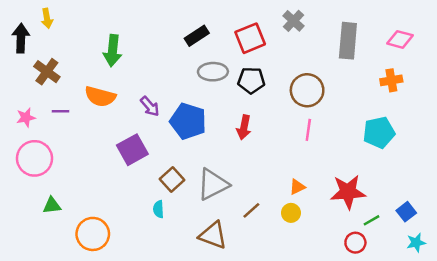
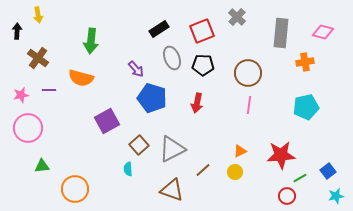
black arrow: (21, 38) -> (17, 31), size x0.7
gray ellipse: (213, 72) -> (172, 58), turned 70
orange cross: (391, 80) -> (305, 62), moved
purple arrow: (150, 106) -> (136, 69), moved

